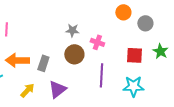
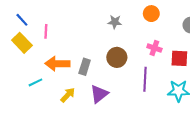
orange circle: (123, 12) -> (151, 14), moved
gray star: (72, 30) -> (115, 22), moved
pink cross: (97, 42) -> (154, 48), moved

